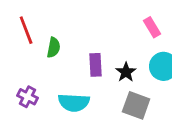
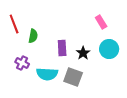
purple cross: (28, 97) -> (22, 63), moved
gray square: (136, 105) -> (73, 77), moved

